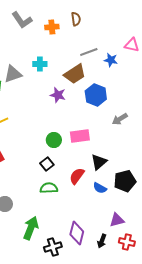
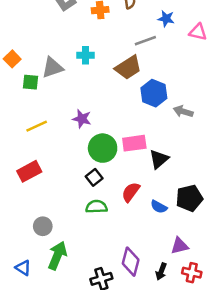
blue star: (111, 60) -> (166, 19), moved
purple star: (58, 95) -> (82, 119), moved
gray arrow: (120, 119) -> (183, 111), moved, turned 49
green circle: (54, 140) -> (103, 148), size x1.5
black triangle: (99, 162) -> (159, 159), moved
green arrow: (31, 228) -> (57, 256), moved

